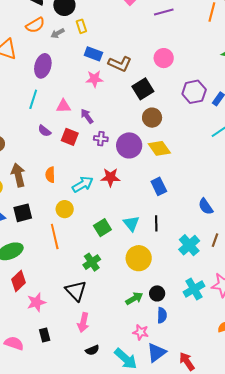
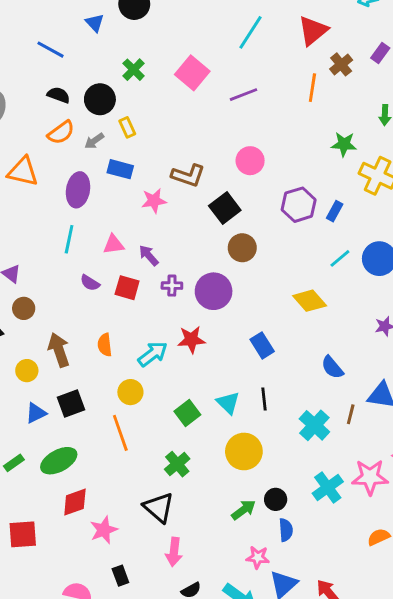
blue rectangle: (93, 54) -> (120, 169), moved
yellow diamond: (159, 148) -> (310, 301), moved
red diamond: (18, 281) -> (75, 502), turned 30

